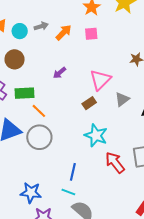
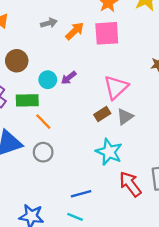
cyan circle: (20, 31) -> (48, 80), moved
pink square: (91, 34) -> (107, 33), size x1.6
gray triangle: (122, 99) -> (125, 117), moved
gray circle: (39, 137) -> (43, 152), size x0.7
blue line: (73, 172) -> (81, 194), turned 60

